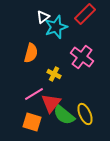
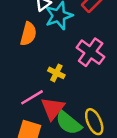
orange semicircle: (31, 53) -> (28, 34), moved

